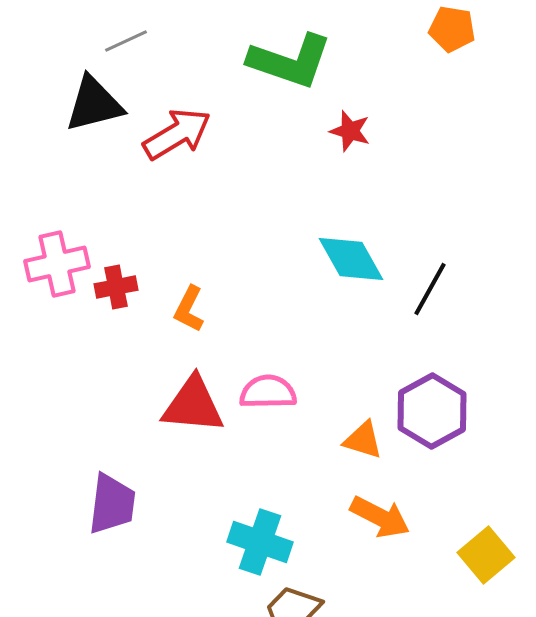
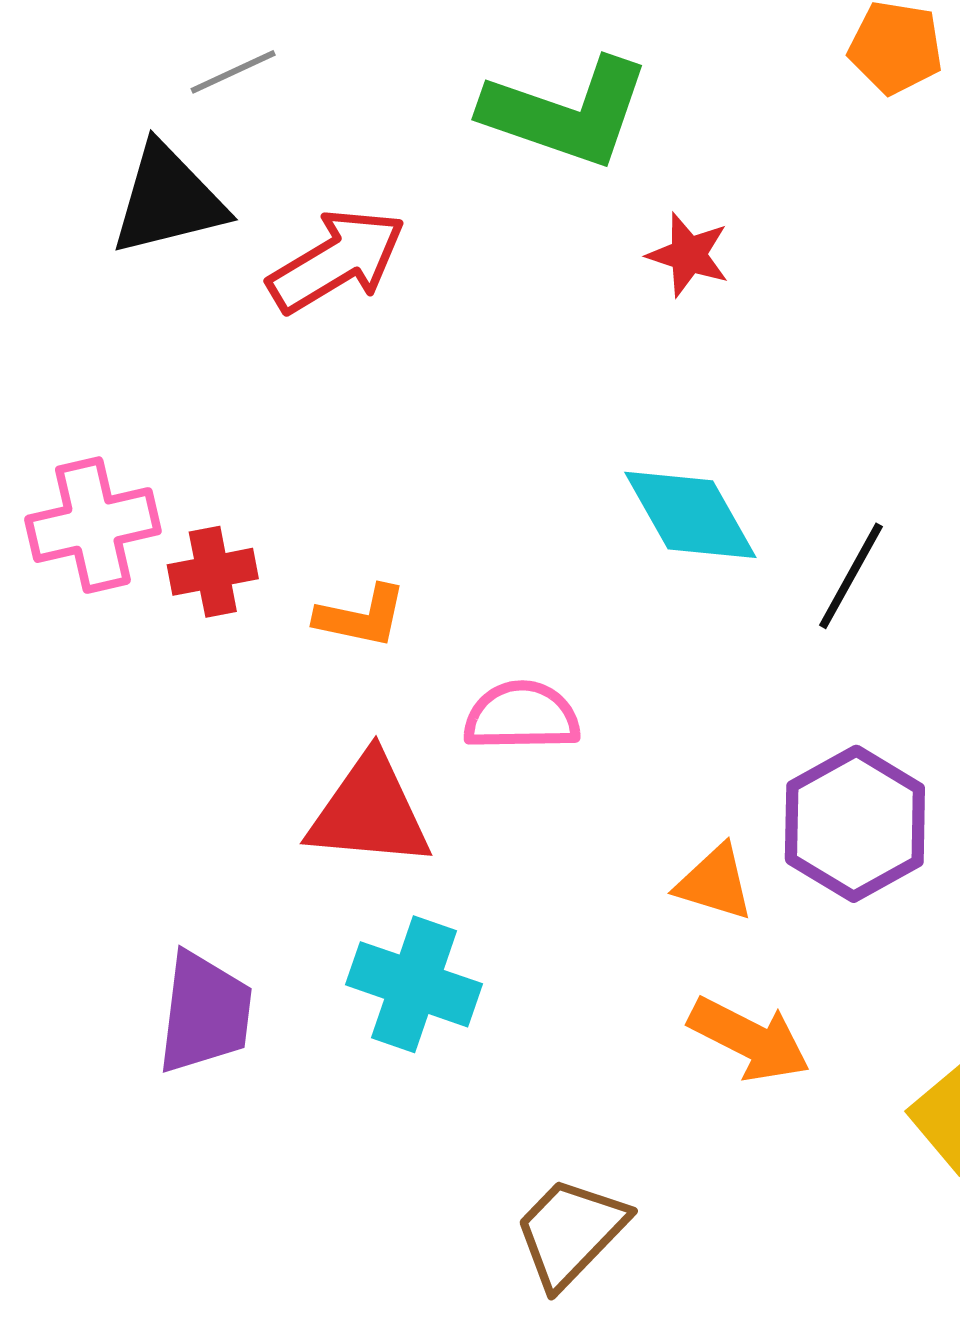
orange L-shape: (189, 309) -> (361, 616), turned -105
pink semicircle: (268, 392) -> (522, 716), moved
cyan cross: (260, 542) -> (414, 984), moved

